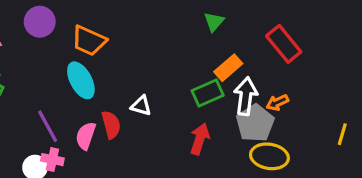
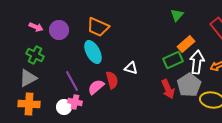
purple circle: (40, 22) -> (59, 30), moved
gray pentagon: (255, 123) -> (189, 85), moved
pink semicircle: (86, 136) -> (96, 87), turned 30
red arrow: (200, 139) -> (168, 89), turned 138

